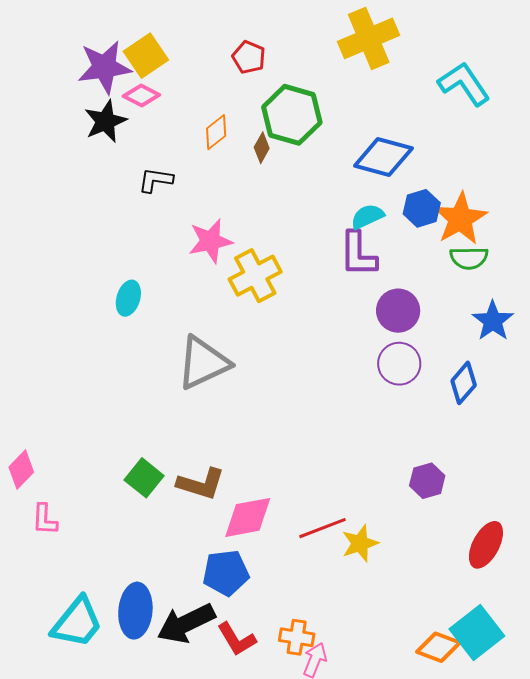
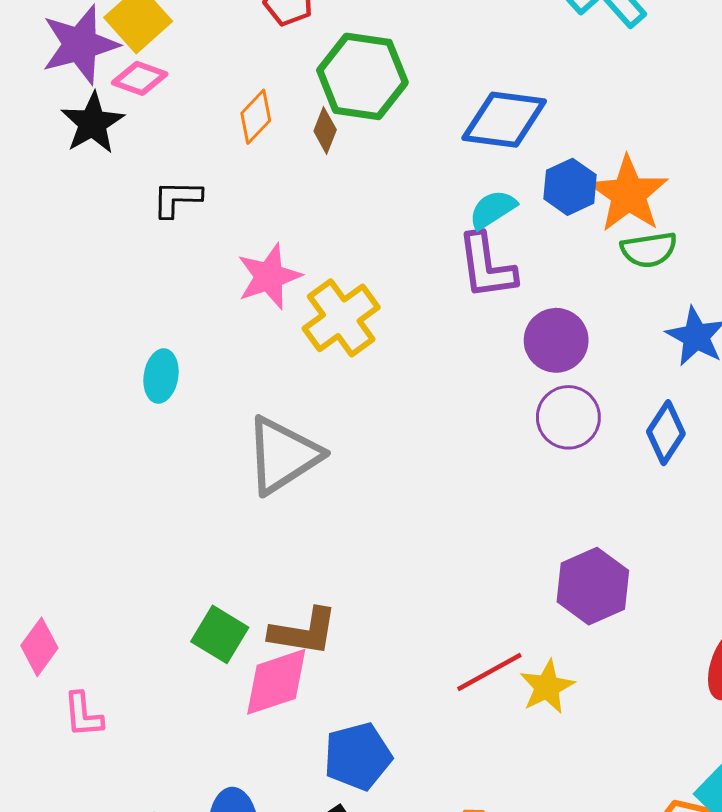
purple hexagon: (427, 481) -> (593, 586), moved, size x1.4
pink diamond: (248, 517) -> (276, 682), moved

